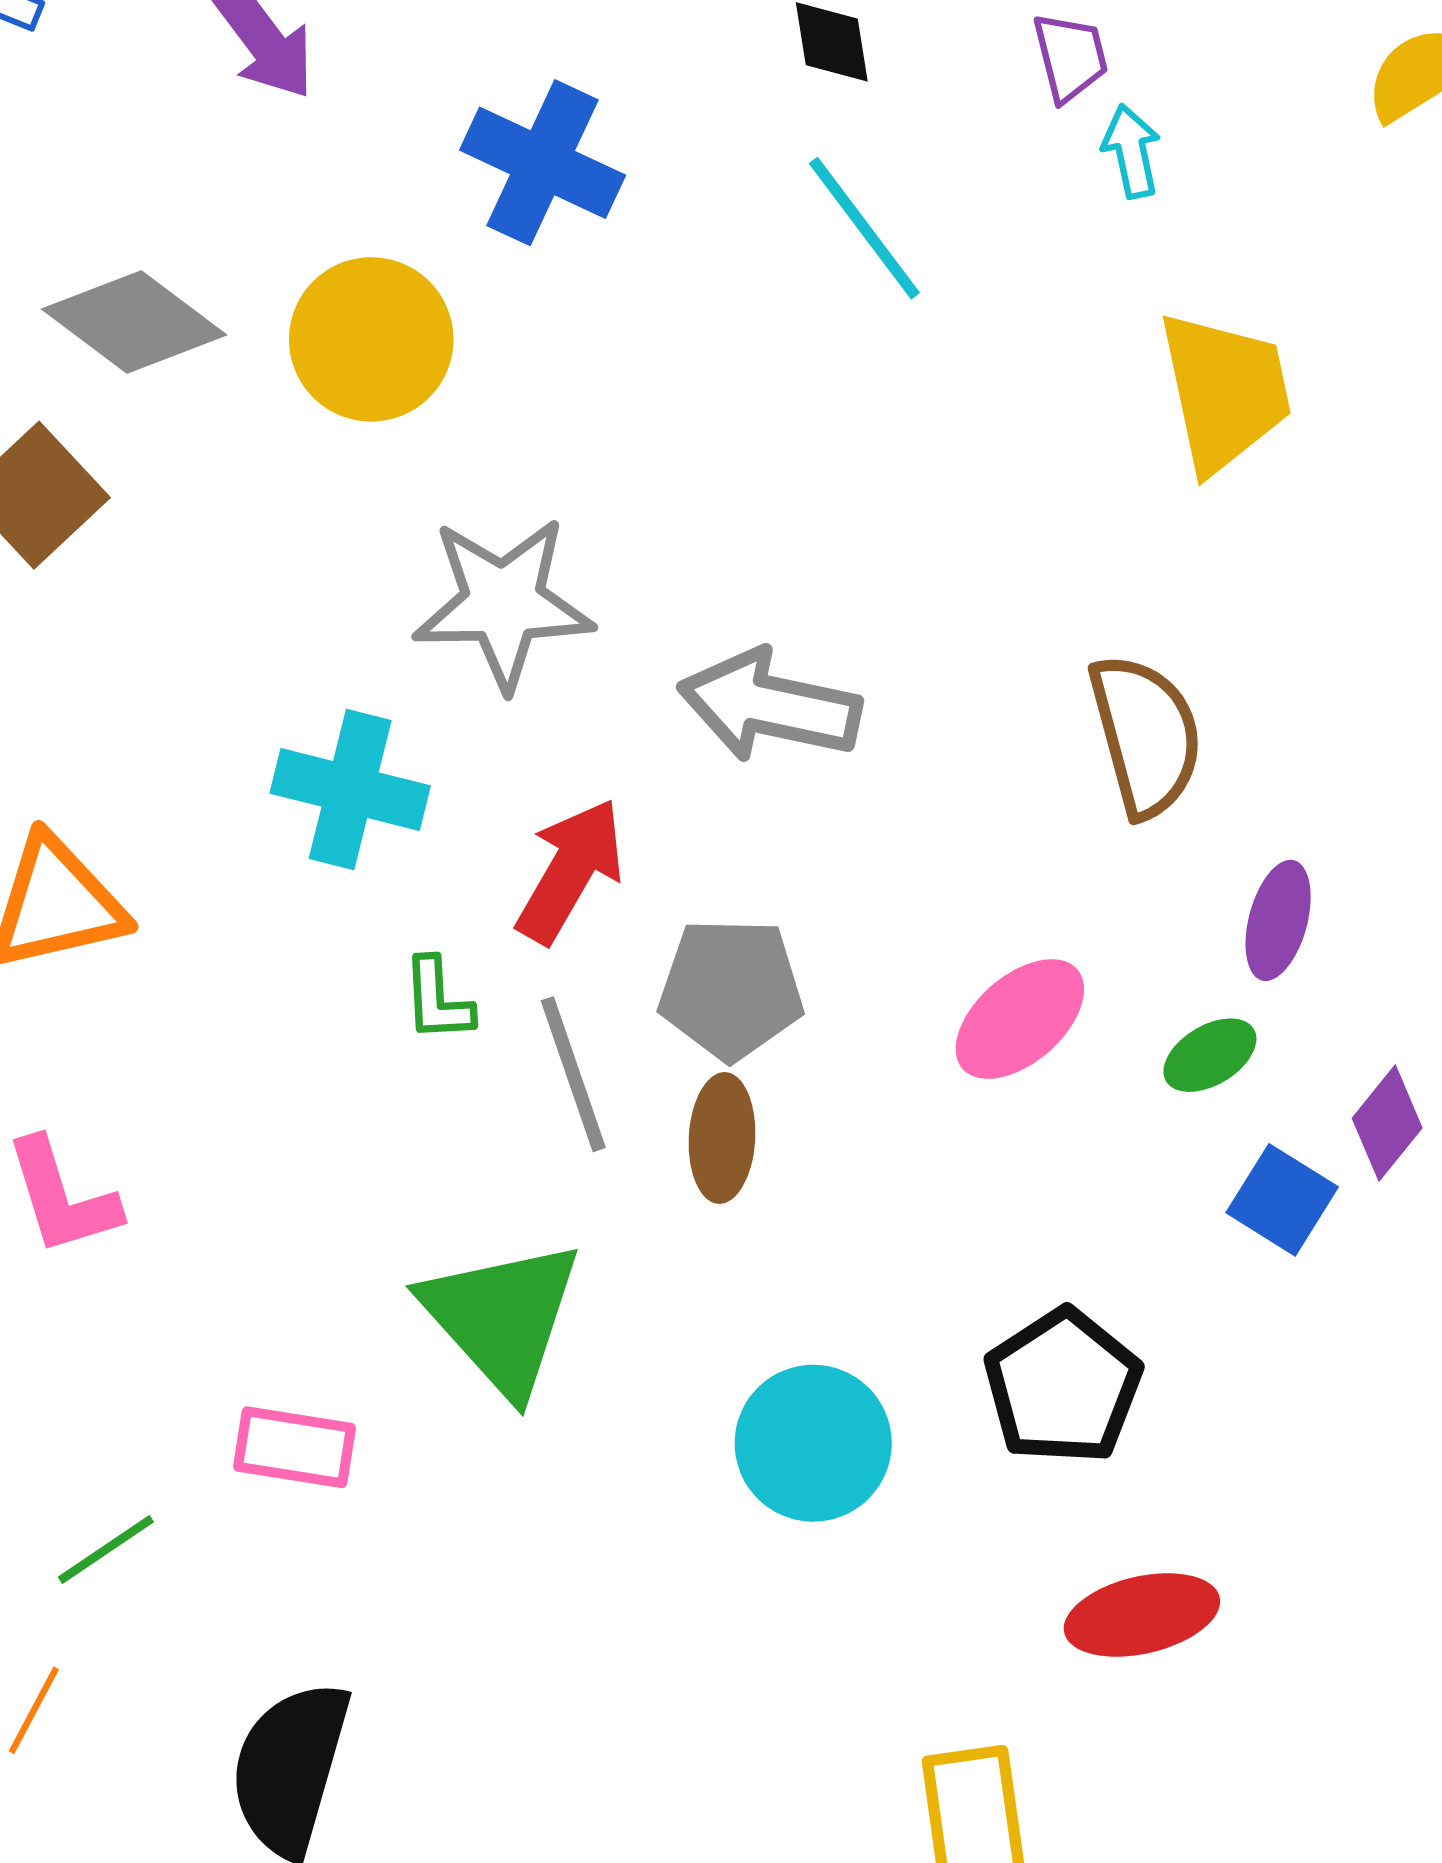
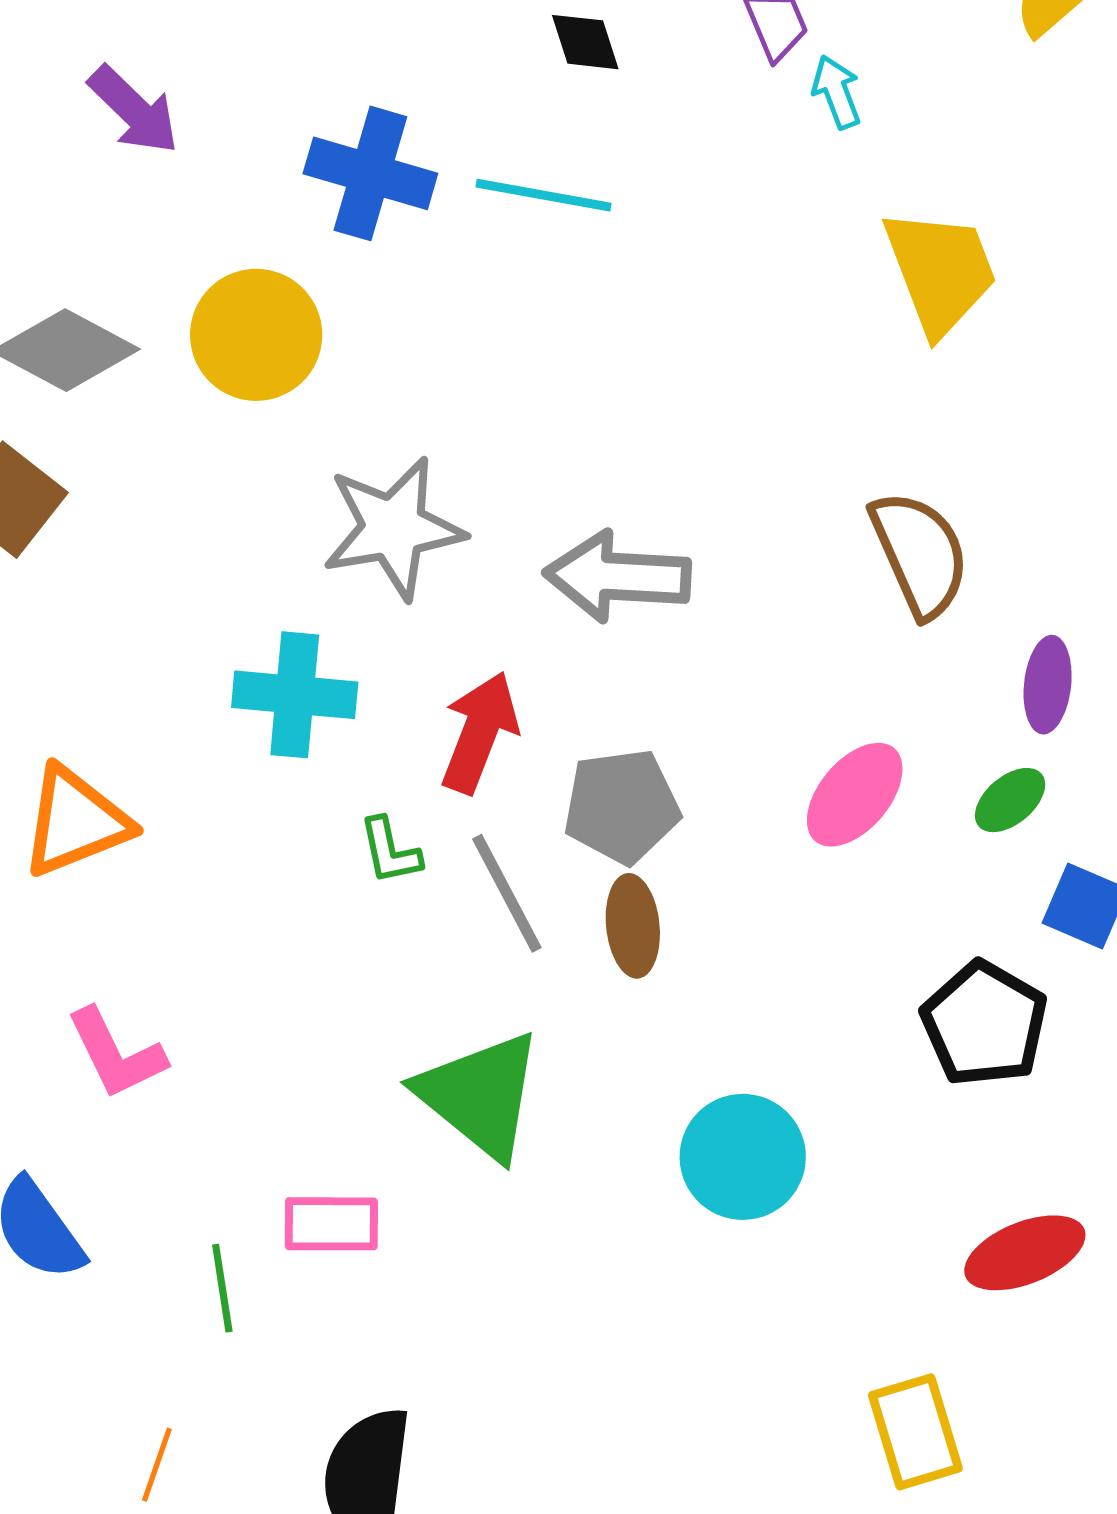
cyan line: (864, 228) -> (543, 195), moved, turned -34
black pentagon: (1063, 1386) -> (984, 1024), moved
green line: (106, 1549) -> (222, 1288), moved, turned -56

